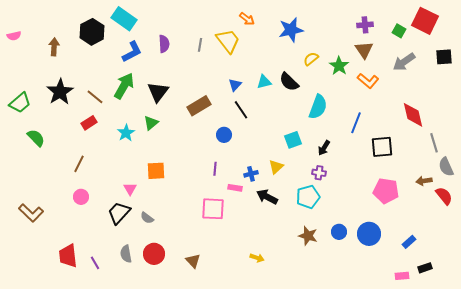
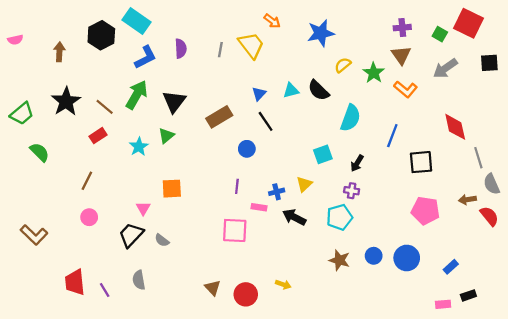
red circle: (154, 254) -> (246, 294), moved

